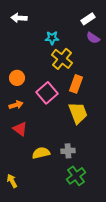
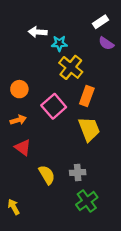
white arrow: (19, 18) -> (38, 32), moved
yellow semicircle: (41, 153) -> (47, 175), turned 72

